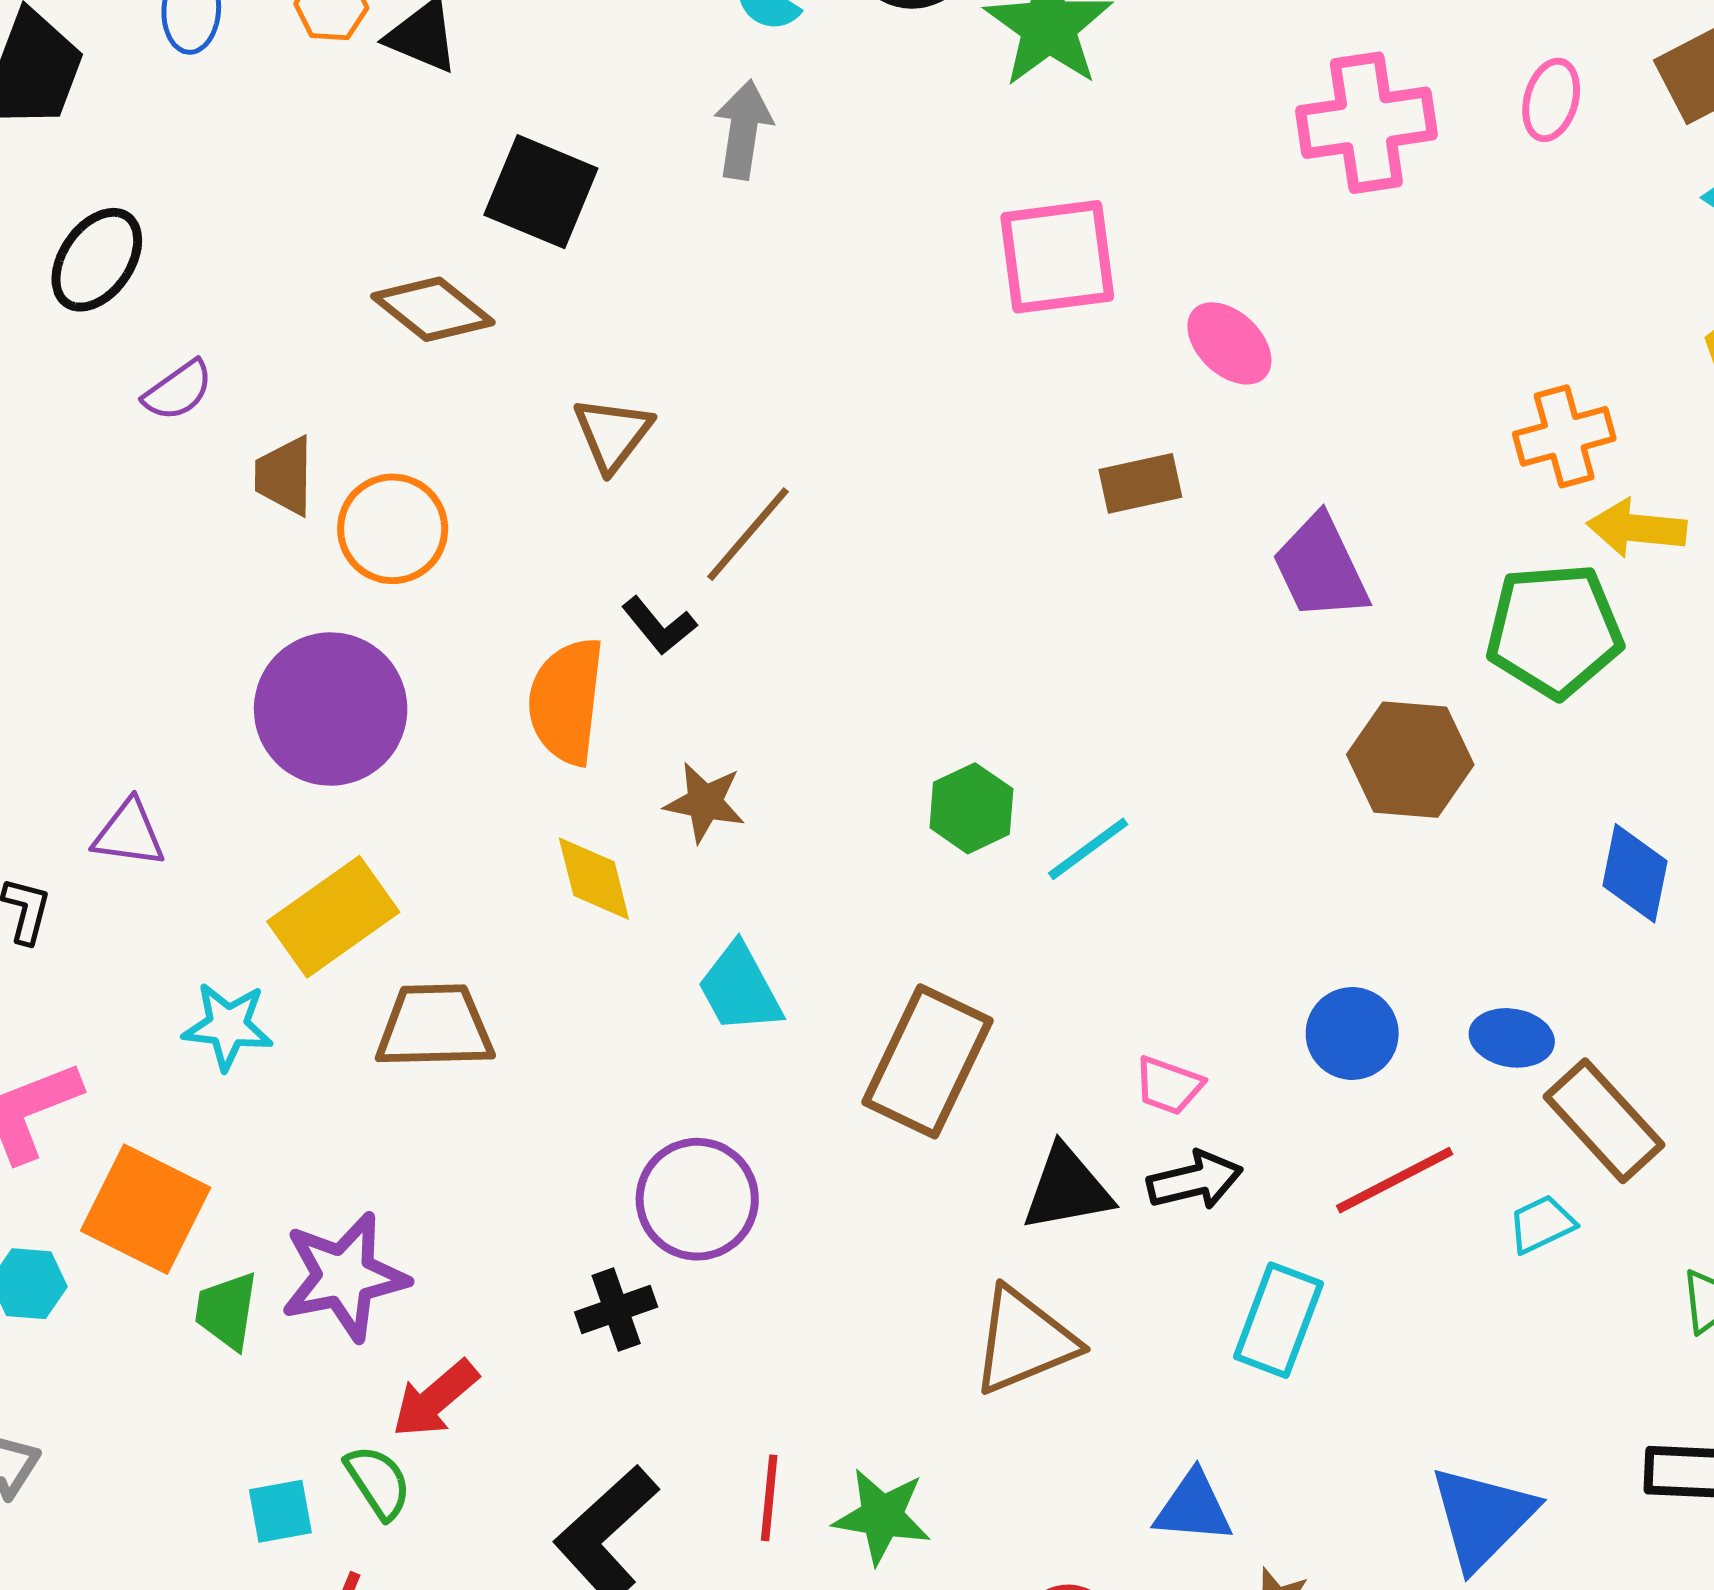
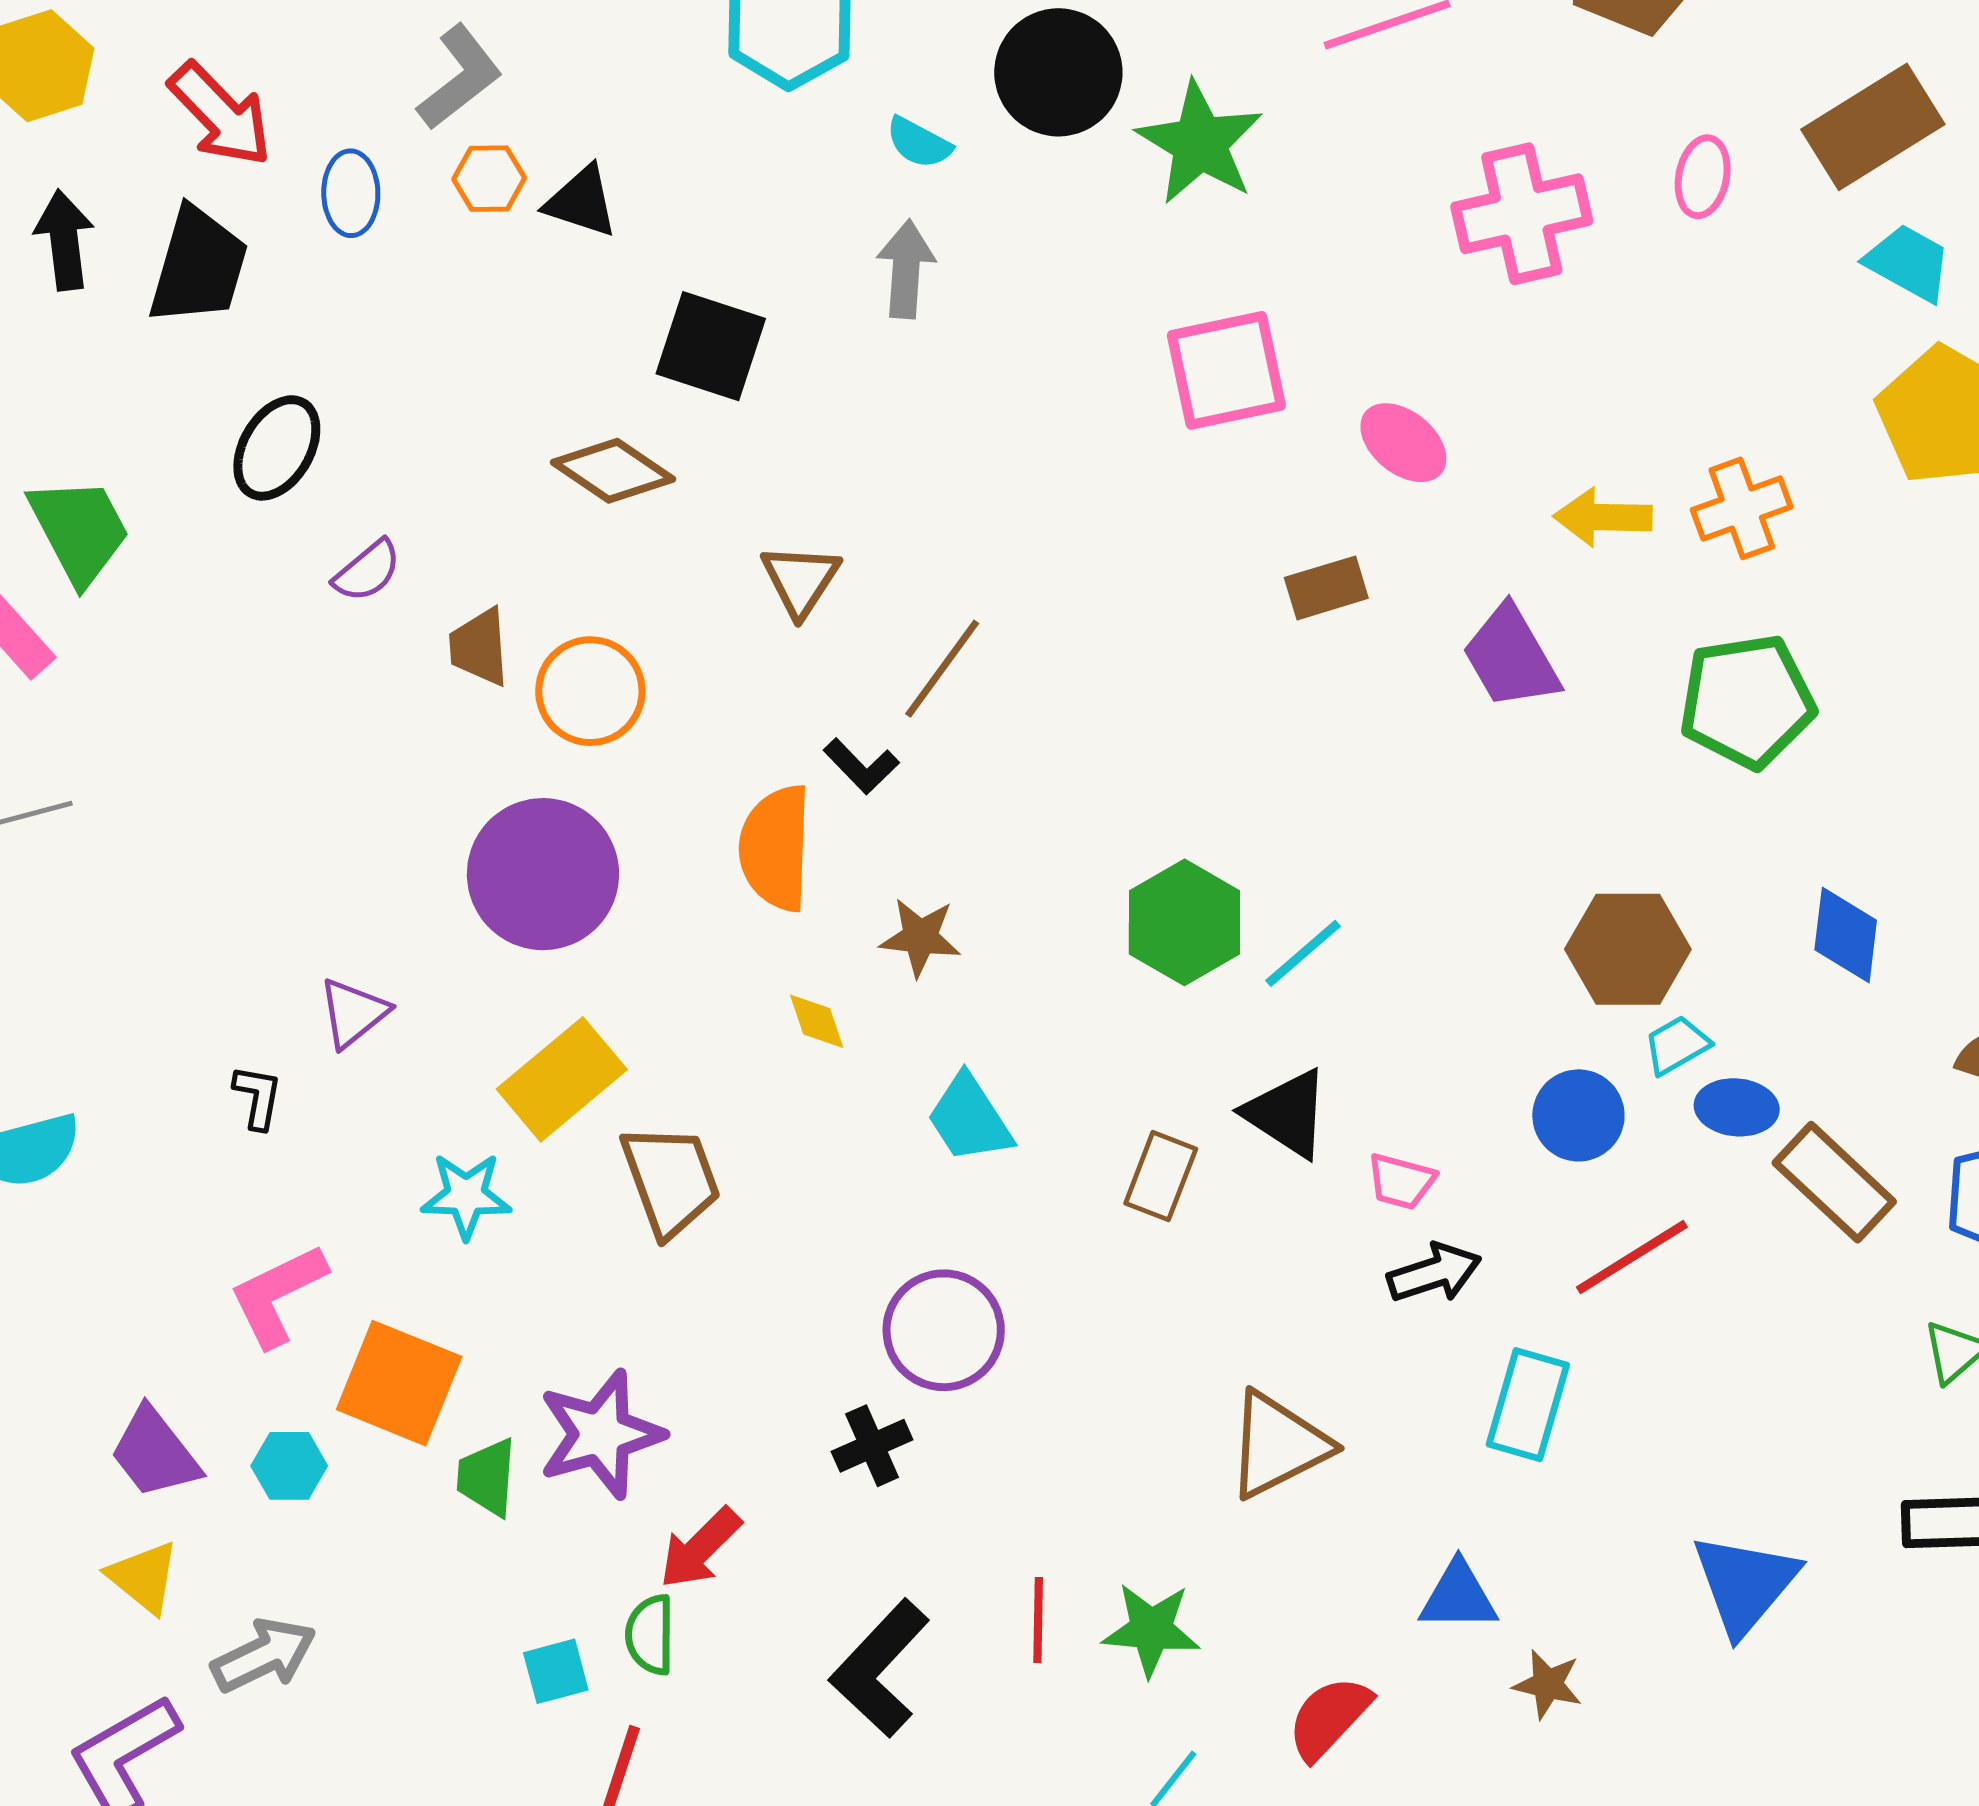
yellow arrow: (1637, 528) -> (1603, 517), moved
brown hexagon: (1410, 760) -> (1628, 949), moved
green hexagon: (971, 808) -> (1184, 922), size x1.4
purple triangle: (129, 834) -> (353, 1013), turned -42
yellow diamond: (594, 879) -> (817, 1021), size x0.7
brown trapezoid: (435, 1027) -> (671, 1180), turned 76
brown rectangle: (928, 1061) -> (1161, 1176), size x0.6
black triangle: (1067, 1189) -> (1287, 1113), moved, turned 48
cyan trapezoid: (1542, 1224) -> (1677, 1045), moved
green semicircle: (378, 1482) -> (650, 1635), turned -142

